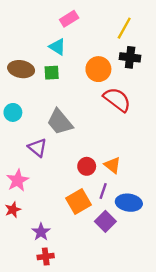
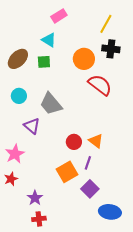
brown ellipse: (21, 69) -> (18, 59), turned -55
cyan circle: (13, 112) -> (19, 96), moved
blue ellipse: (129, 203) -> (110, 212), moved

